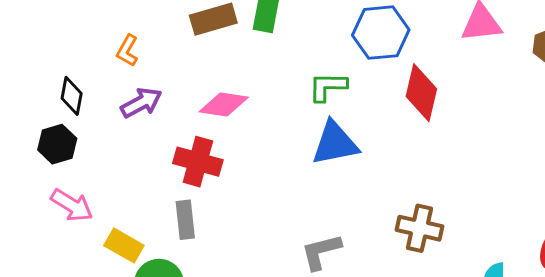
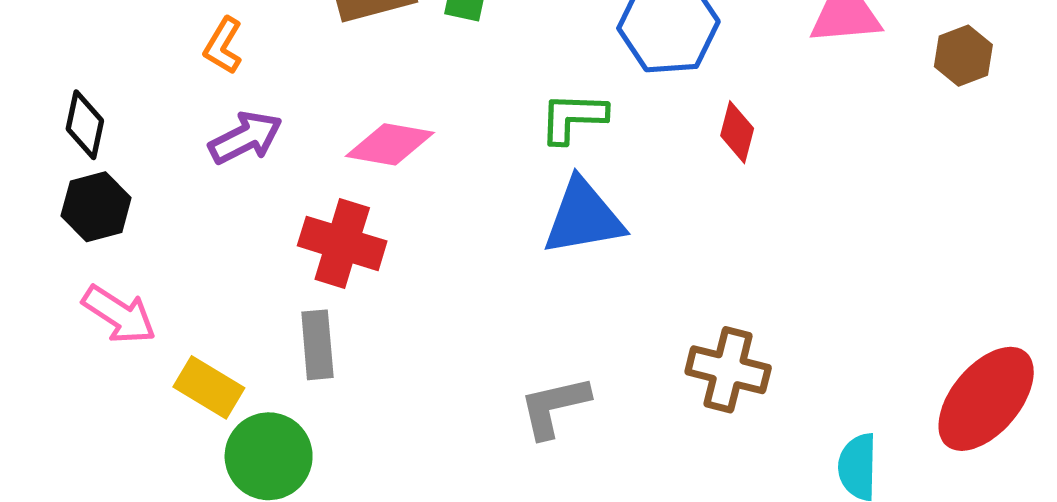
red diamond: (421, 93) -> (737, 132), size x0.6
black diamond: (72, 96) -> (85, 125), moved

